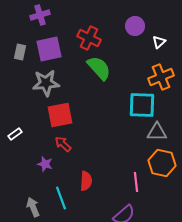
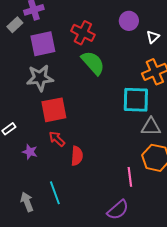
gray rectangle: (20, 52) -> (15, 25), moved, turned 35
purple star: (45, 164) -> (30, 152), moved
red semicircle: (86, 181) -> (77, 156), moved

